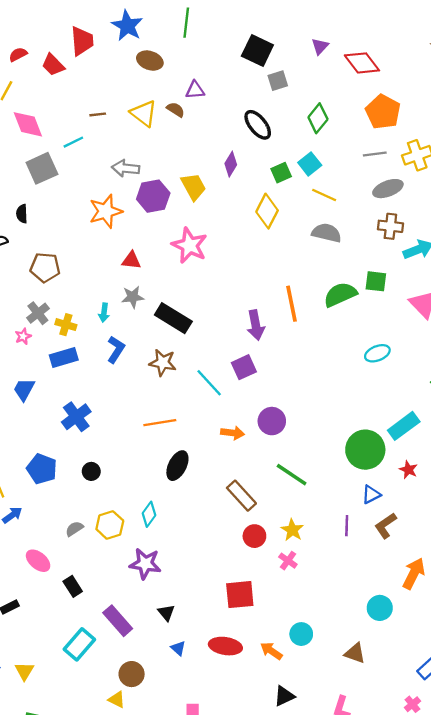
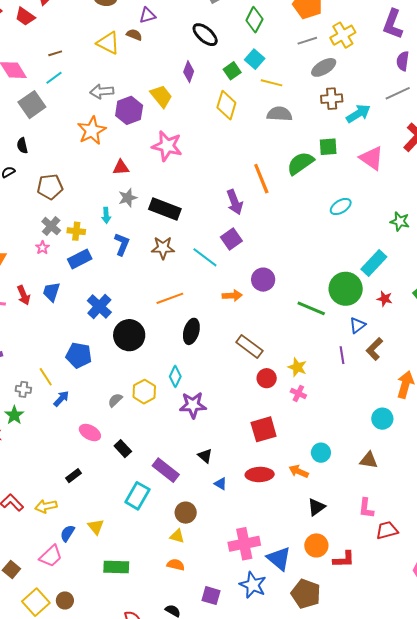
brown line: (98, 114) -> (55, 53), moved
black circle: (91, 471) -> (129, 335), moved, size x2.0
green line: (292, 475) -> (311, 308), moved
purple star: (145, 564) -> (193, 405), moved

